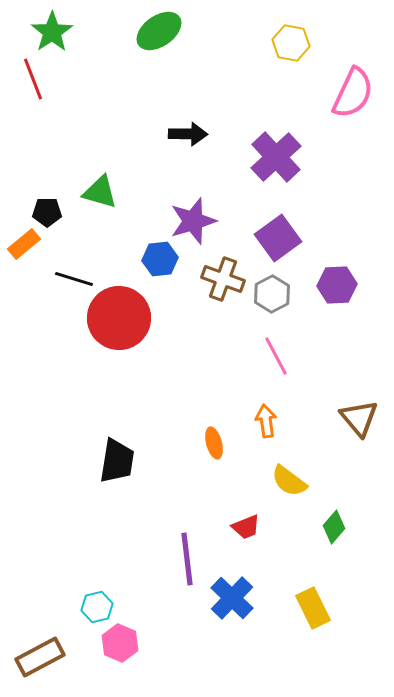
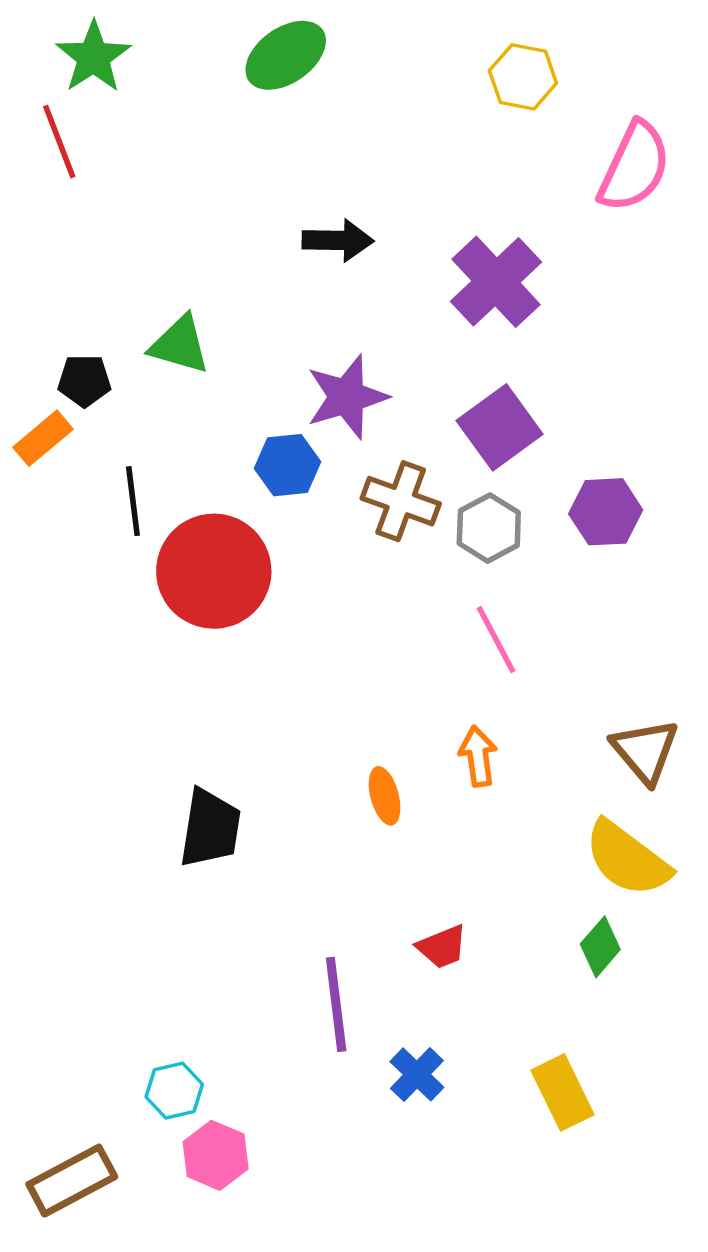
black line: (74, 279) -> (133, 501), turned 66
yellow semicircle: (289, 481) -> (627, 859), moved, size x1.4
blue cross: (232, 598) -> (417, 1074), size x0.7

